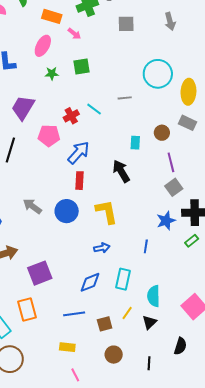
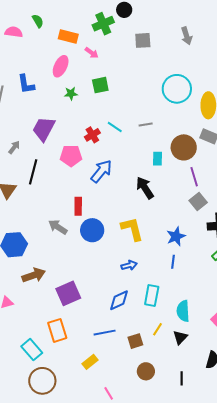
gray line: (125, 98) -> (146, 124), moved
brown circle: (162, 133) -> (184, 147), size x1.6
red rectangle: (80, 181) -> (78, 206), moved
blue star: (166, 221) -> (176, 236), moved
yellow rectangle: (67, 347) -> (90, 362), moved, turned -42

